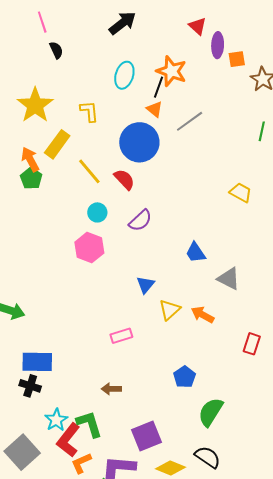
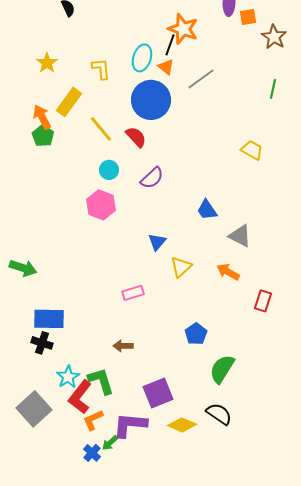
cyan ellipse: (124, 75) -> (142, 58), moved
yellow star: (35, 105) -> (47, 63), size x0.6
orange arrow: (203, 315) -> (228, 272), moved

